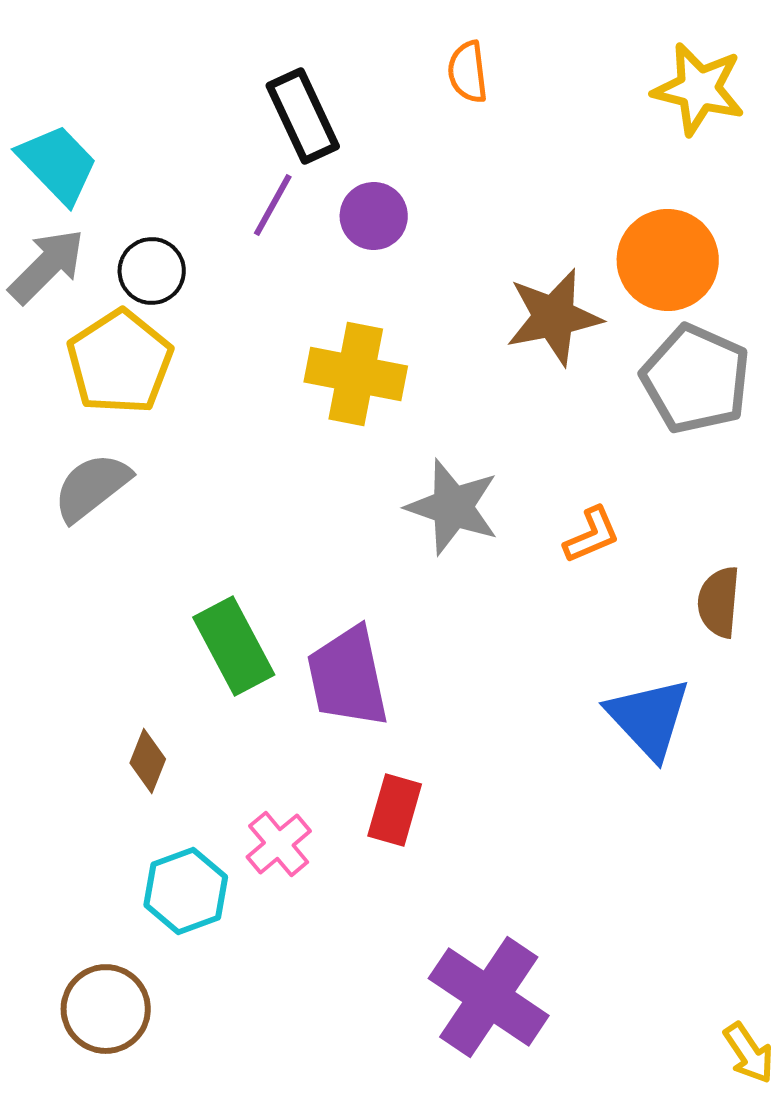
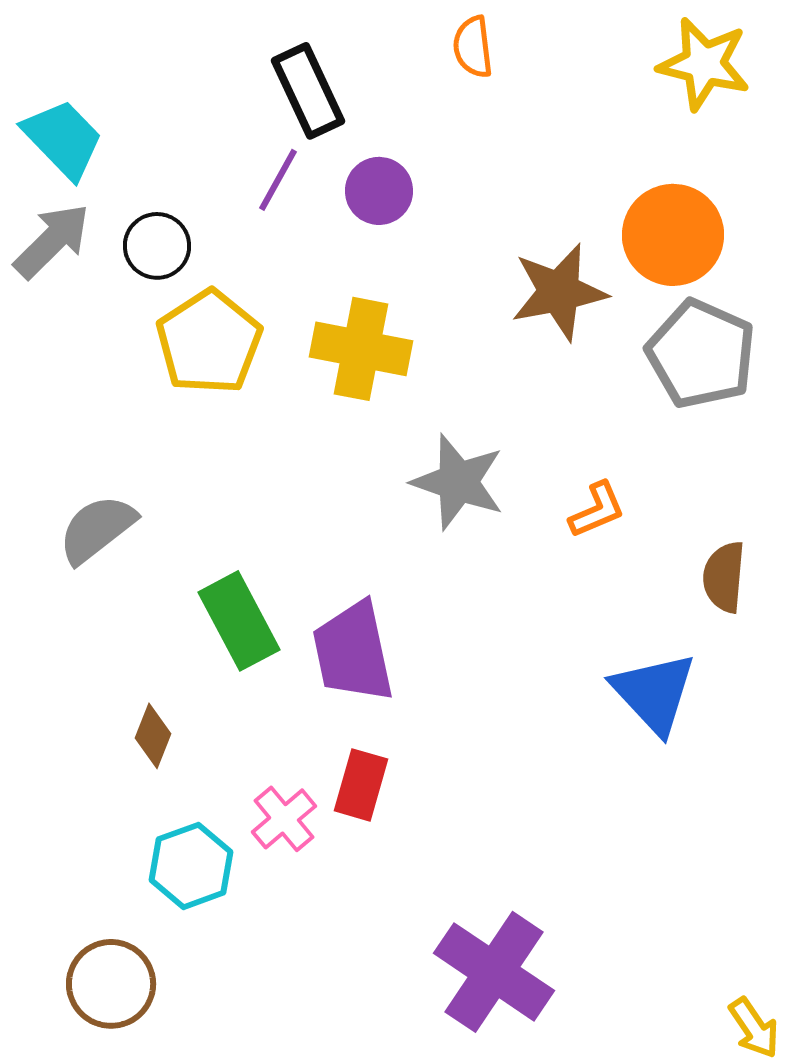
yellow pentagon: (120, 362) -> (209, 342), moved
gray semicircle: (92, 487) -> (97, 529), moved
red rectangle: (395, 810) -> (361, 785), moved

